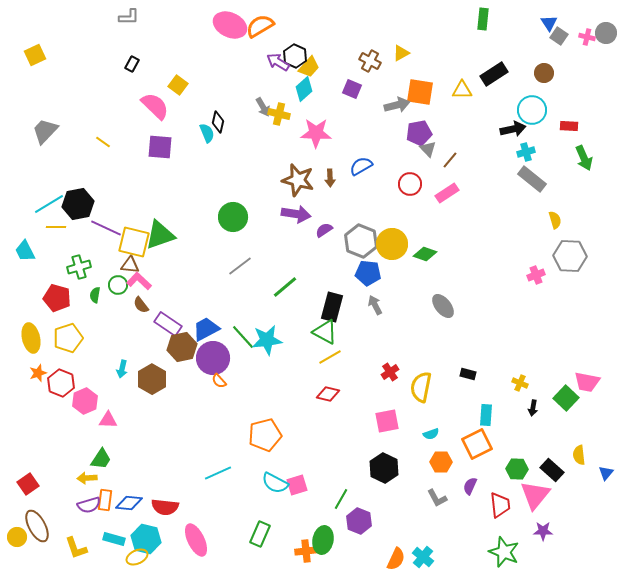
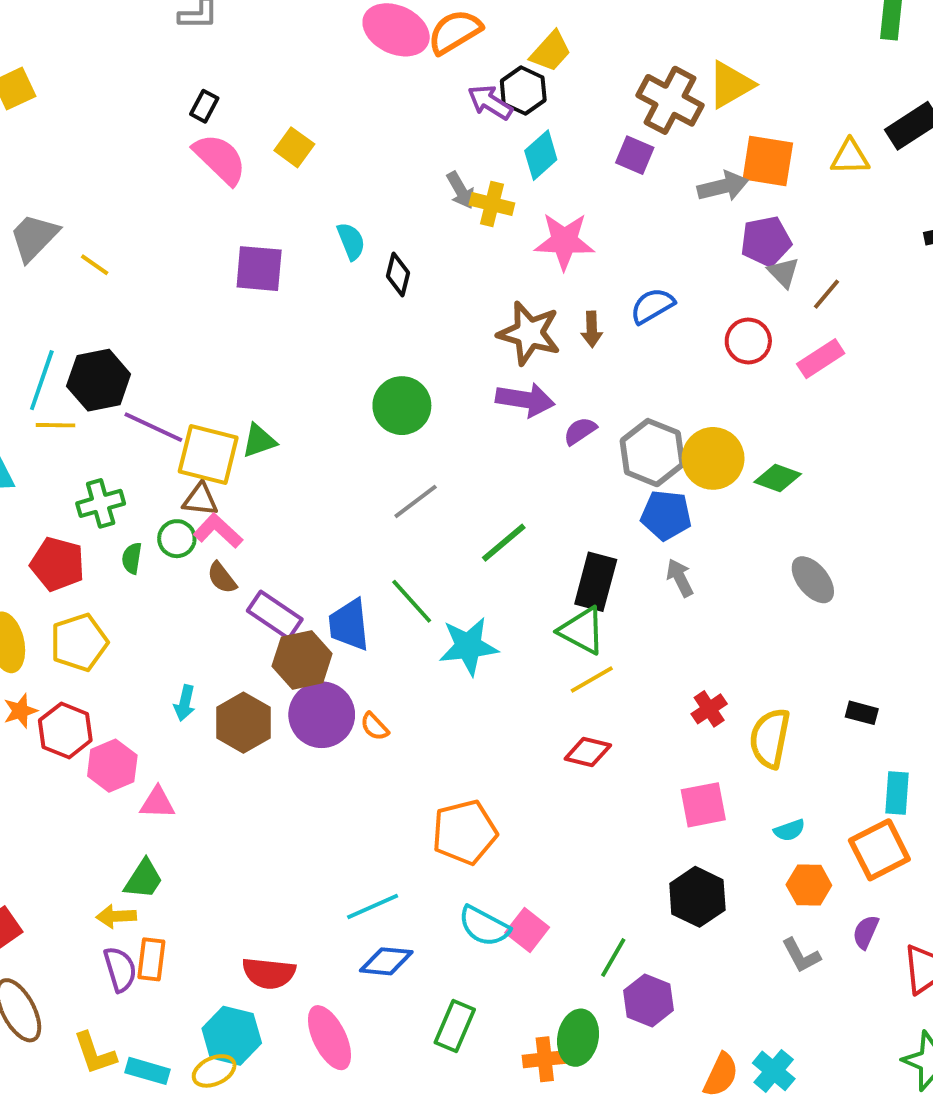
yellow triangle: (401, 53) -> (731, 85), size x1.5
brown cross: (370, 61) -> (670, 100), size x1.5
yellow trapezoid: (309, 67) -> (551, 51), moved
pink semicircle: (155, 106) -> (220, 159), moved
black diamond: (218, 122) -> (398, 274), moved
yellow line: (103, 142) -> (95, 265), moved
cyan line: (49, 204) -> (42, 380), turned -40
green triangle: (160, 235) -> (259, 441), size x0.6
blue trapezoid: (206, 329) -> (349, 625), turned -68
green line: (243, 337) -> (412, 601), moved
purple circle: (213, 358) -> (322, 715), moved
pink square: (297, 485) -> (527, 930), turned -35
blue diamond: (129, 503) -> (386, 961), moved
purple semicircle: (89, 505) -> (120, 969), turned -90
cyan rectangle: (114, 539) -> (148, 1071), moved

